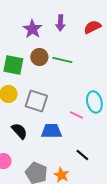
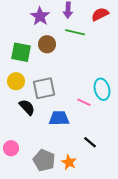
green line: (62, 60) -> (75, 32), moved
gray square: (36, 101) -> (44, 88), turned -30
black semicircle: (19, 131) -> (27, 107), moved

